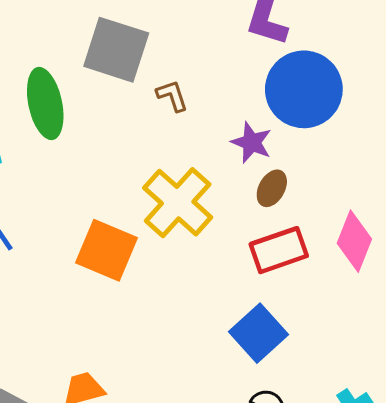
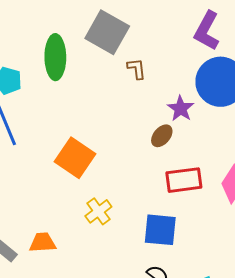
brown ellipse: (272, 188) -> (162, 136), moved
yellow cross: (178, 203) -> (98, 211), moved, size x0.6
blue square: (258, 333) -> (160, 230), turned 36

